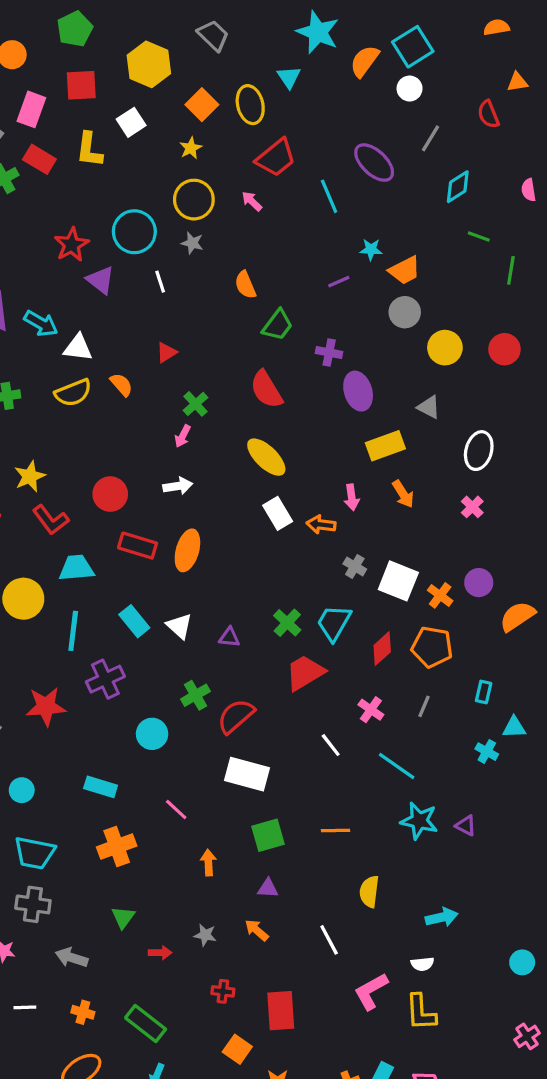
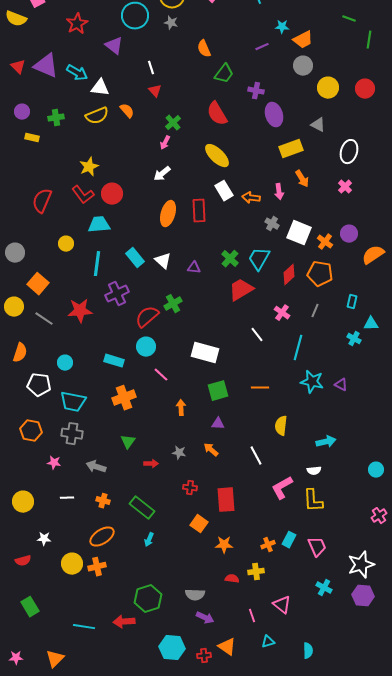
red star: (72, 245) -> (77, 24), moved
white line: (160, 282) -> (151, 68), moved
red triangle: (167, 352) -> (155, 91), turned -40
yellow star: (30, 476) -> (89, 167), moved
white arrow: (178, 486) -> (162, 174), turned 150
red circle: (110, 494) -> (112, 194), moved
pink arrow: (352, 497) -> (279, 192), moved
red rectangle: (138, 546) -> (199, 211), moved, turned 70
yellow circle: (23, 599) -> (66, 244), size x0.6
red semicircle: (236, 716) -> (147, 317), moved
cyan circle: (152, 734) -> (146, 347), moved
cyan line: (397, 766) -> (298, 348), turned 70

